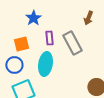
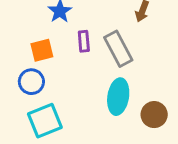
cyan ellipse: (45, 64) -> (118, 97), moved

